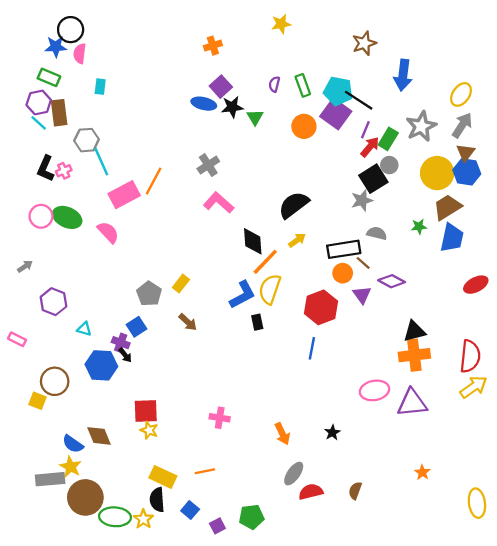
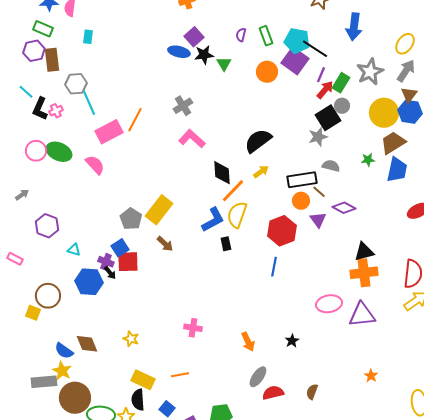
cyan line: (39, 123) -> (26, 92), moved
yellow rectangle: (181, 283) -> (159, 210), size x1.8
red square: (146, 411) -> (128, 262), moved

